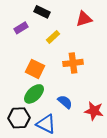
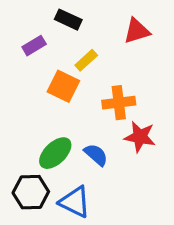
orange square: (35, 69) -> (63, 86), moved
blue semicircle: (65, 102) -> (96, 155), moved
red star: (94, 111) -> (140, 137), moved

